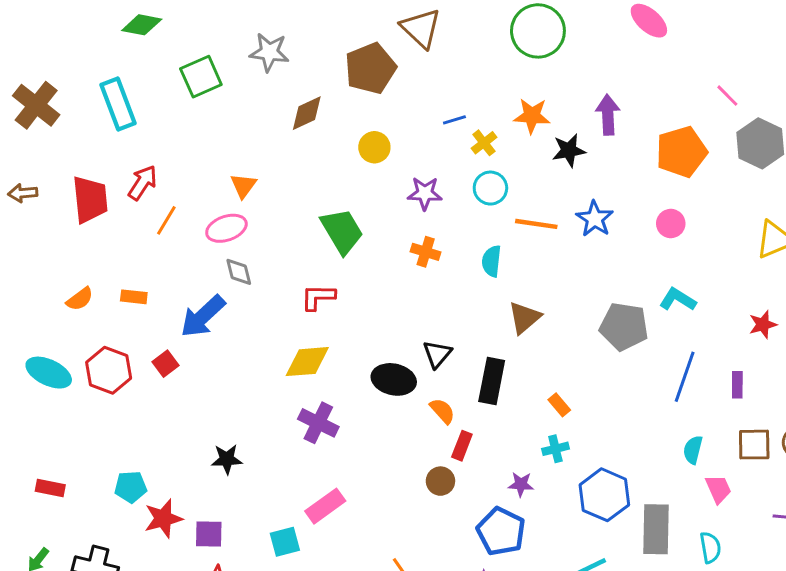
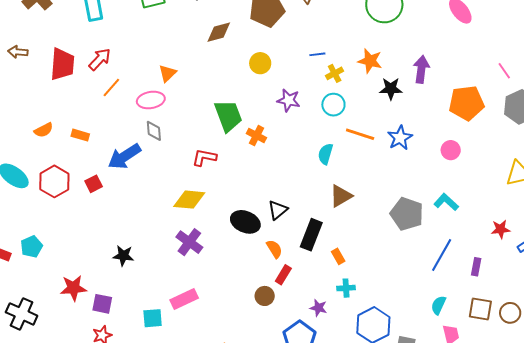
orange cross: (426, 252) -> (256, 136), moved
orange rectangle: (559, 405) -> (338, 256), moved
cyan pentagon: (131, 487) -> (32, 247), moved, turned -30

